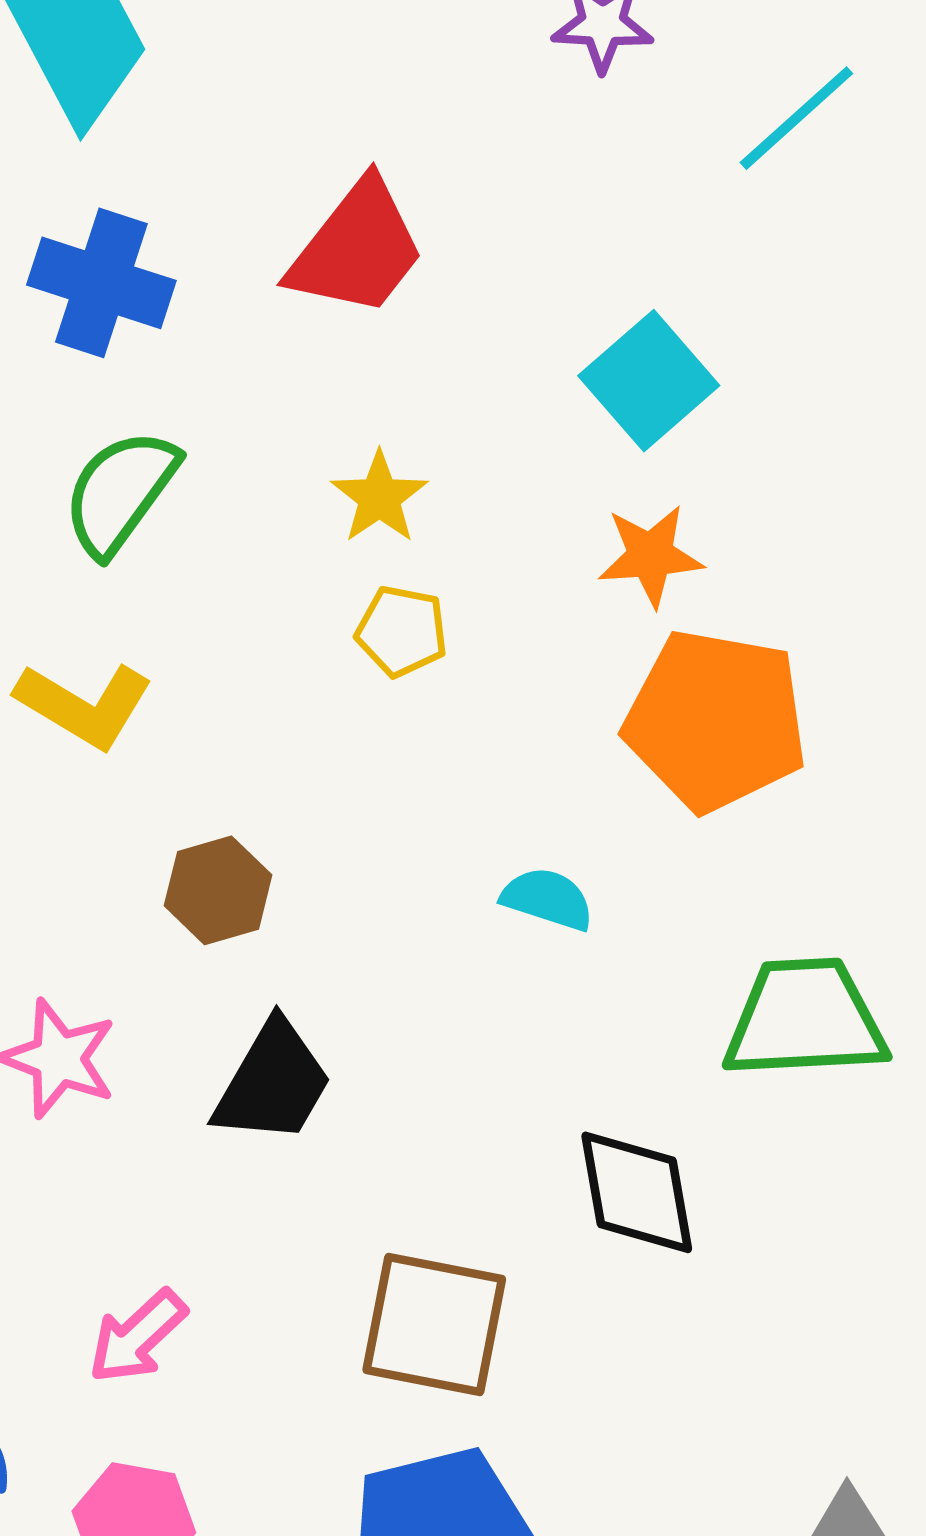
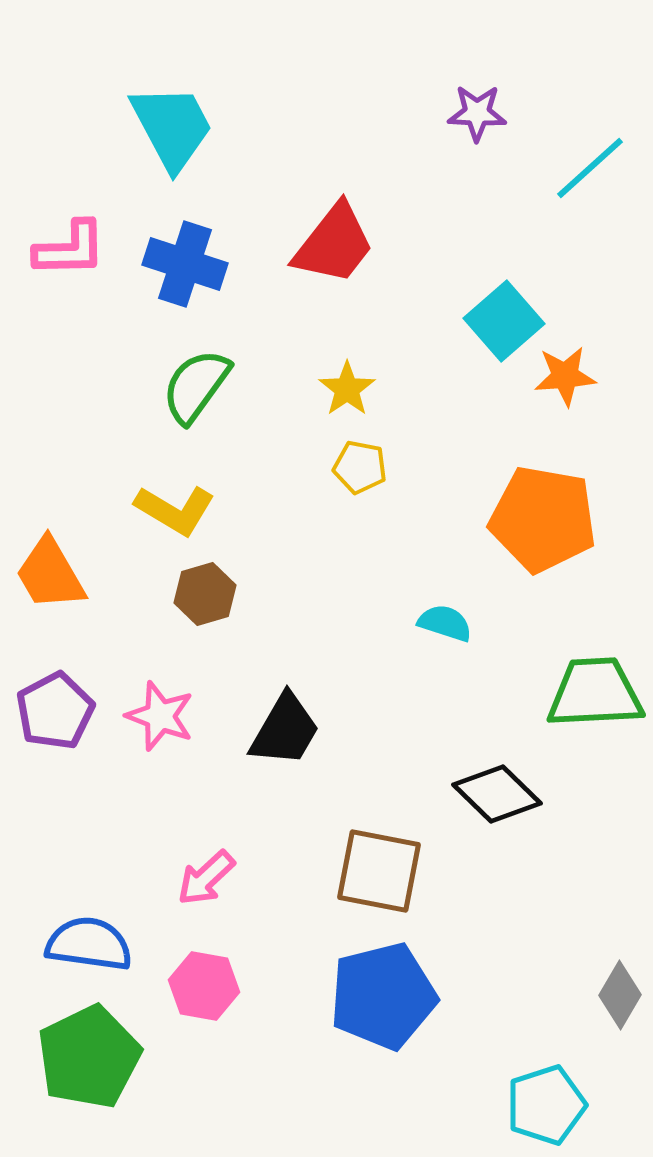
orange star: (651, 556) -> (565, 376), moved
brown hexagon: (218, 890) -> (205, 594), moved
black diamond: (637, 1192) -> (497, 794), turned -36

